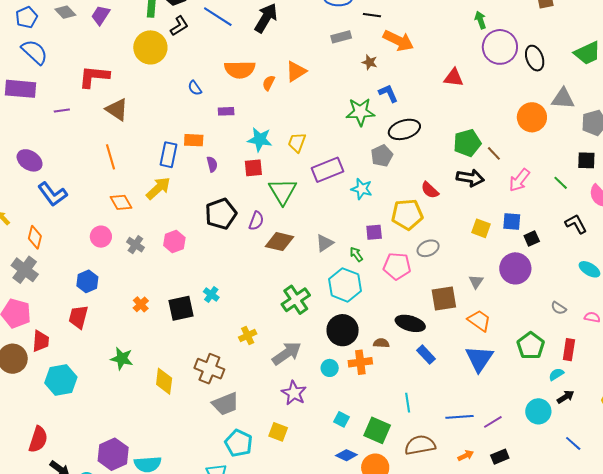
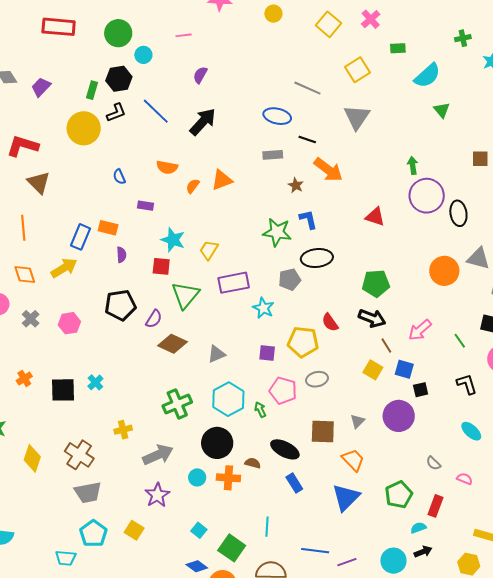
orange semicircle: (240, 70) -> (167, 167), size x0.7
brown line: (494, 153) -> (386, 346), moved
green arrow: (356, 254) -> (260, 410), moved

